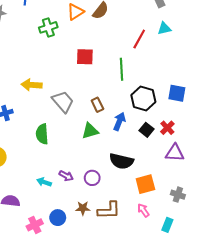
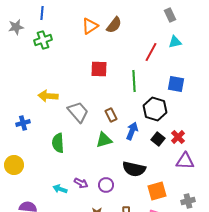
green cross: (48, 27) -> (43, 40), moved
blue square: (177, 93) -> (176, 84), moved
gray cross: (178, 195) -> (188, 201), turned -32

